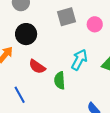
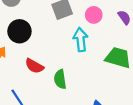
cyan arrow: (79, 60) -> (81, 40), moved, turned -30

